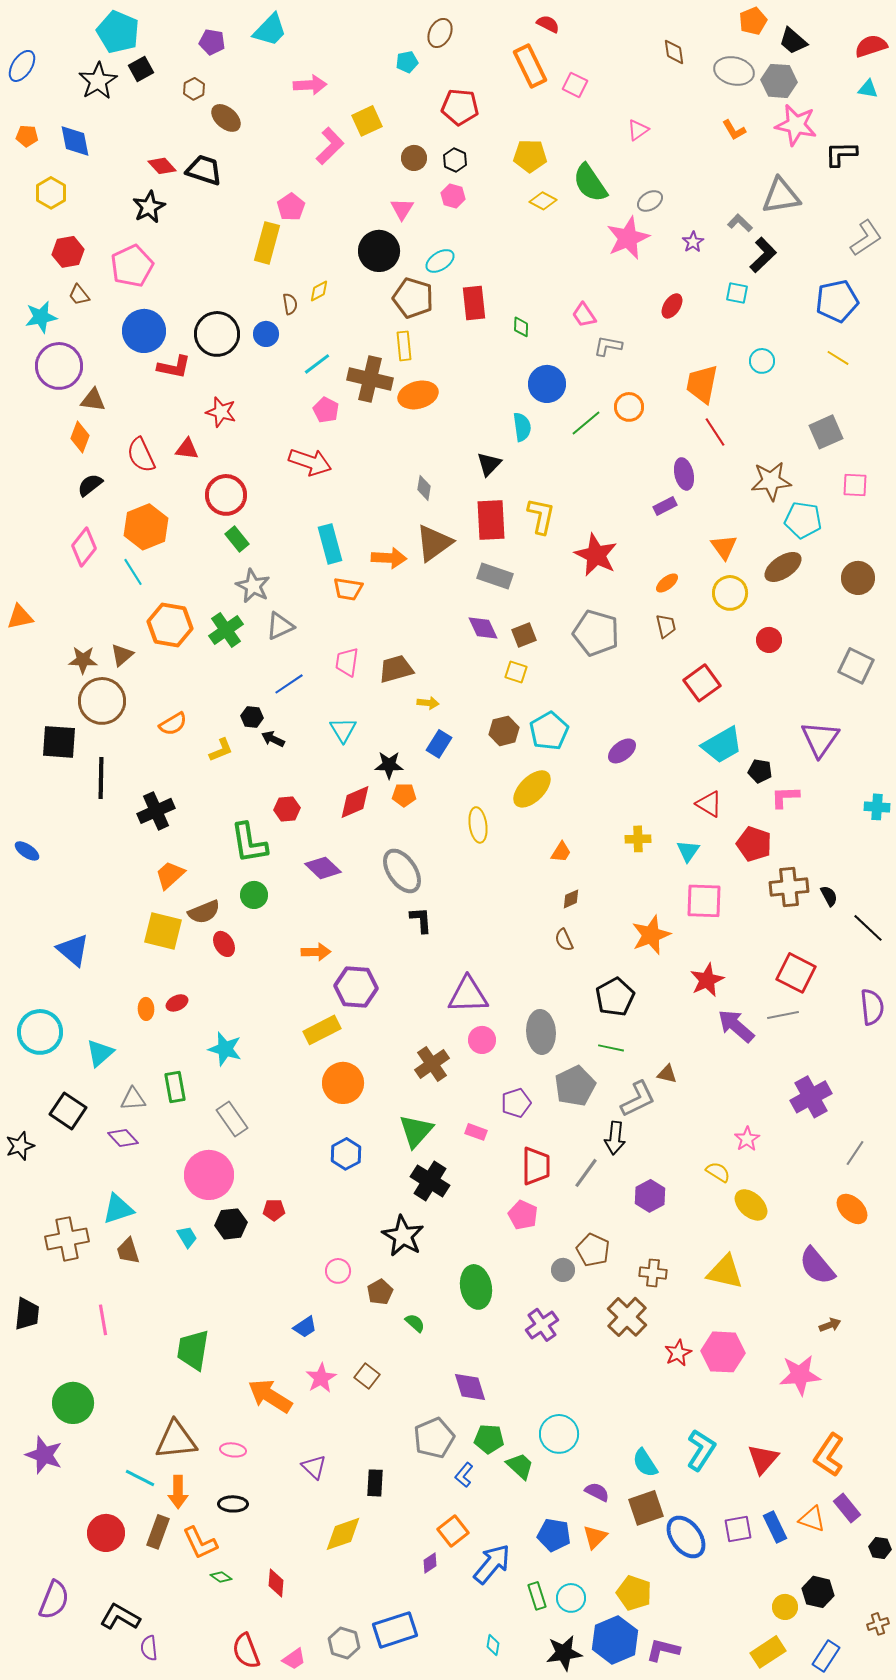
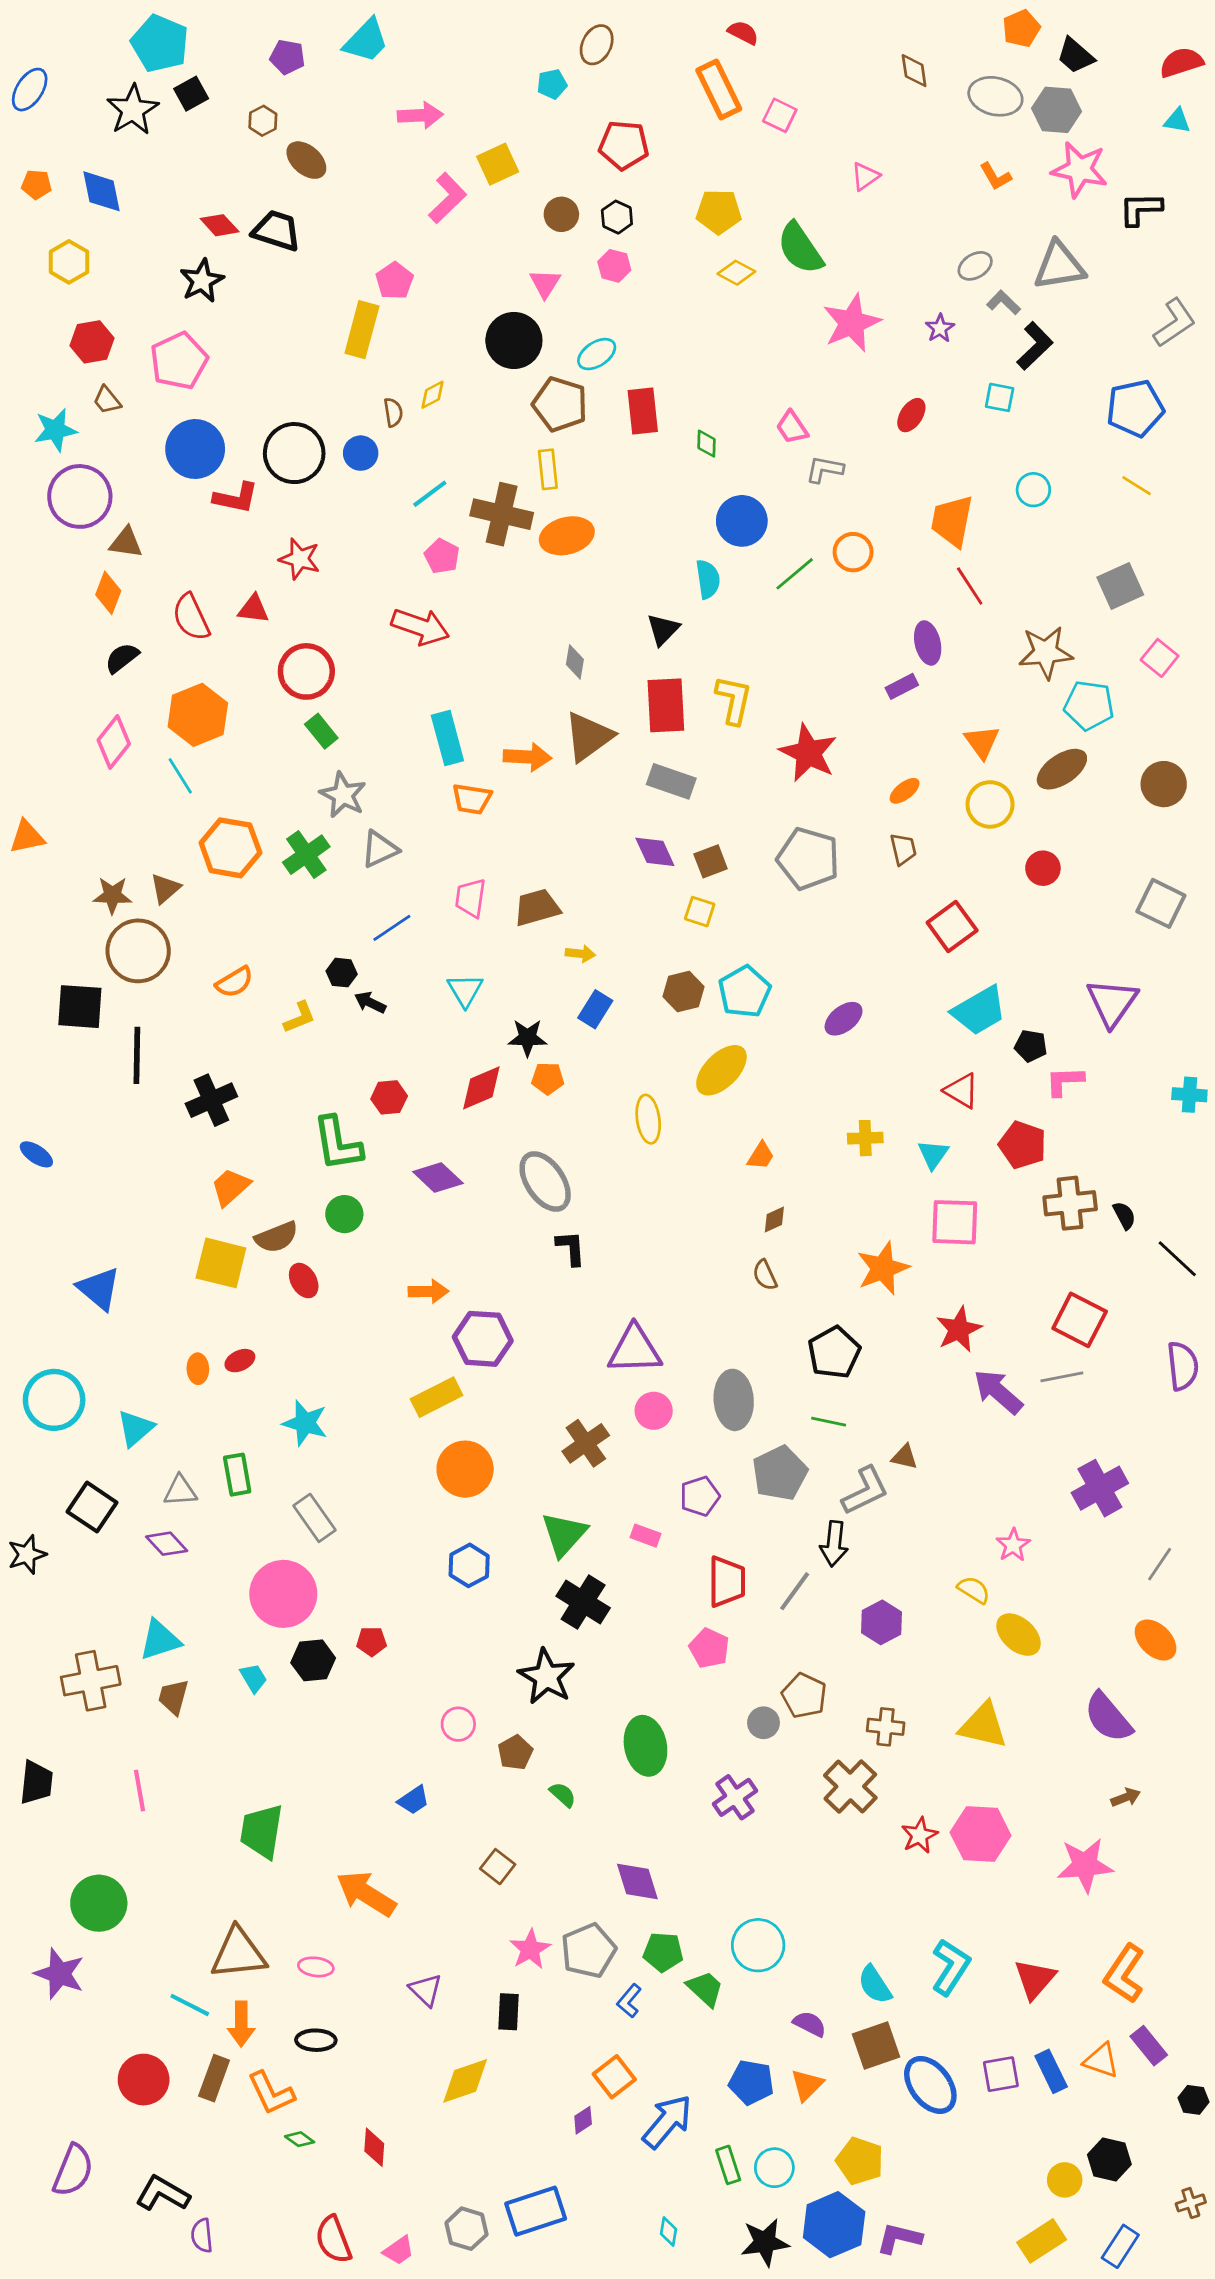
gray ellipse: (650, 201) -> (975, 266), moved
pink square: (855, 485) -> (1160, 658), turned 36
brown trapezoid: (128, 1251) -> (173, 1697), turned 32
pink star: (321, 1378) -> (530, 1949), moved

